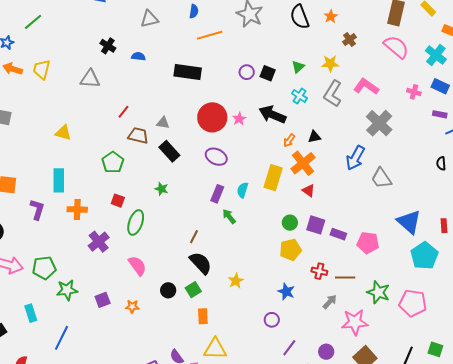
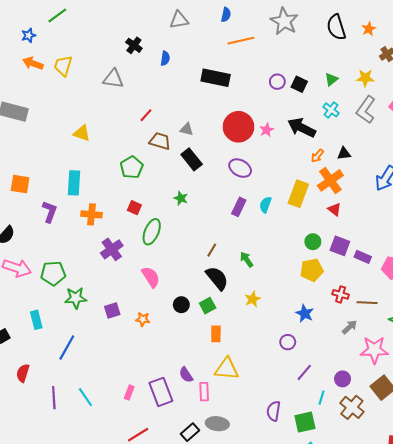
blue semicircle: (138, 56) -> (165, 58), turned 88
green arrow: (229, 216) -> (247, 259), moved

